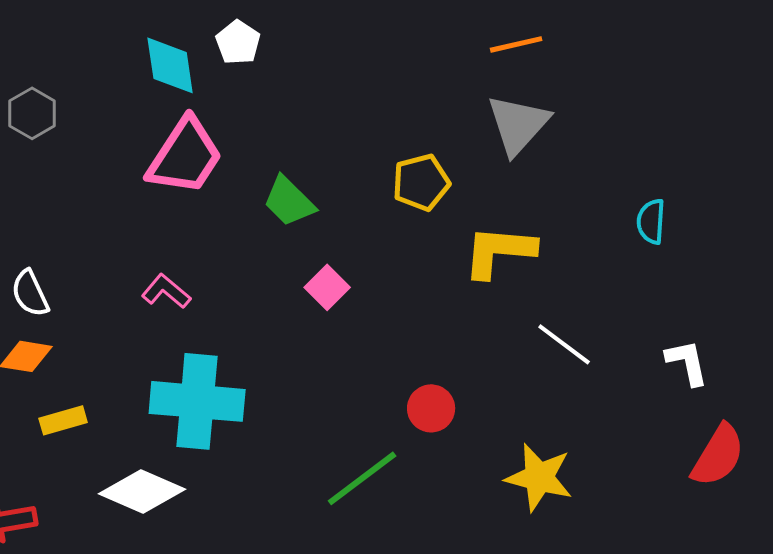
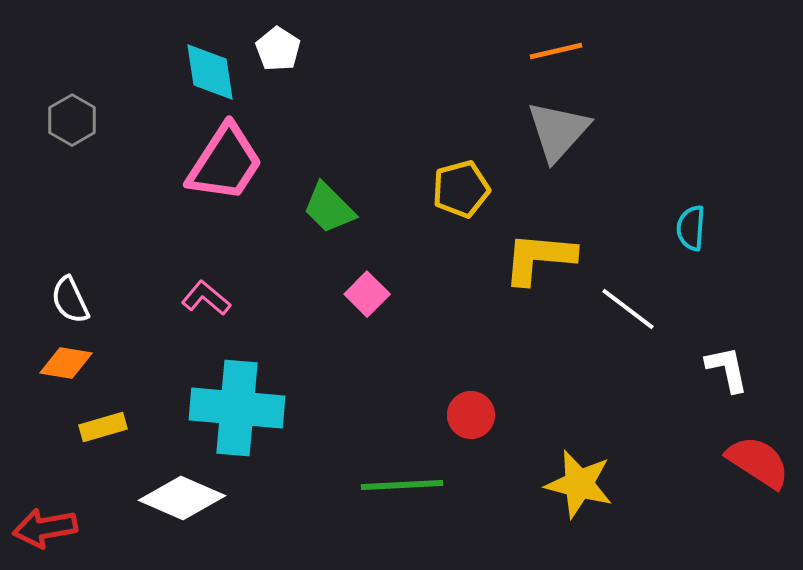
white line: (564, 344) -> (628, 309), moved
red semicircle: (718, 455) -> (758, 462), turned -88
green line: (362, 478) -> (402, 485), turned 34

